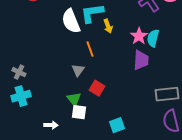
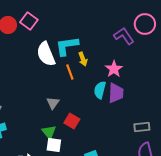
cyan semicircle: (153, 38) -> (100, 90), moved
orange line: (90, 49) -> (70, 72), moved
gray rectangle: (167, 94) -> (142, 127), size x0.7

